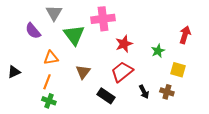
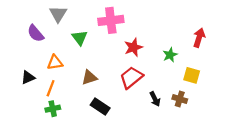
green triangle: (74, 35) -> (80, 38), size x0.7
black triangle: (14, 72) -> (28, 77), moved
brown triangle: (83, 72) -> (89, 77), turned 35
black rectangle: (106, 96) -> (100, 107), moved
green cross: (49, 101) -> (53, 109), turned -32

